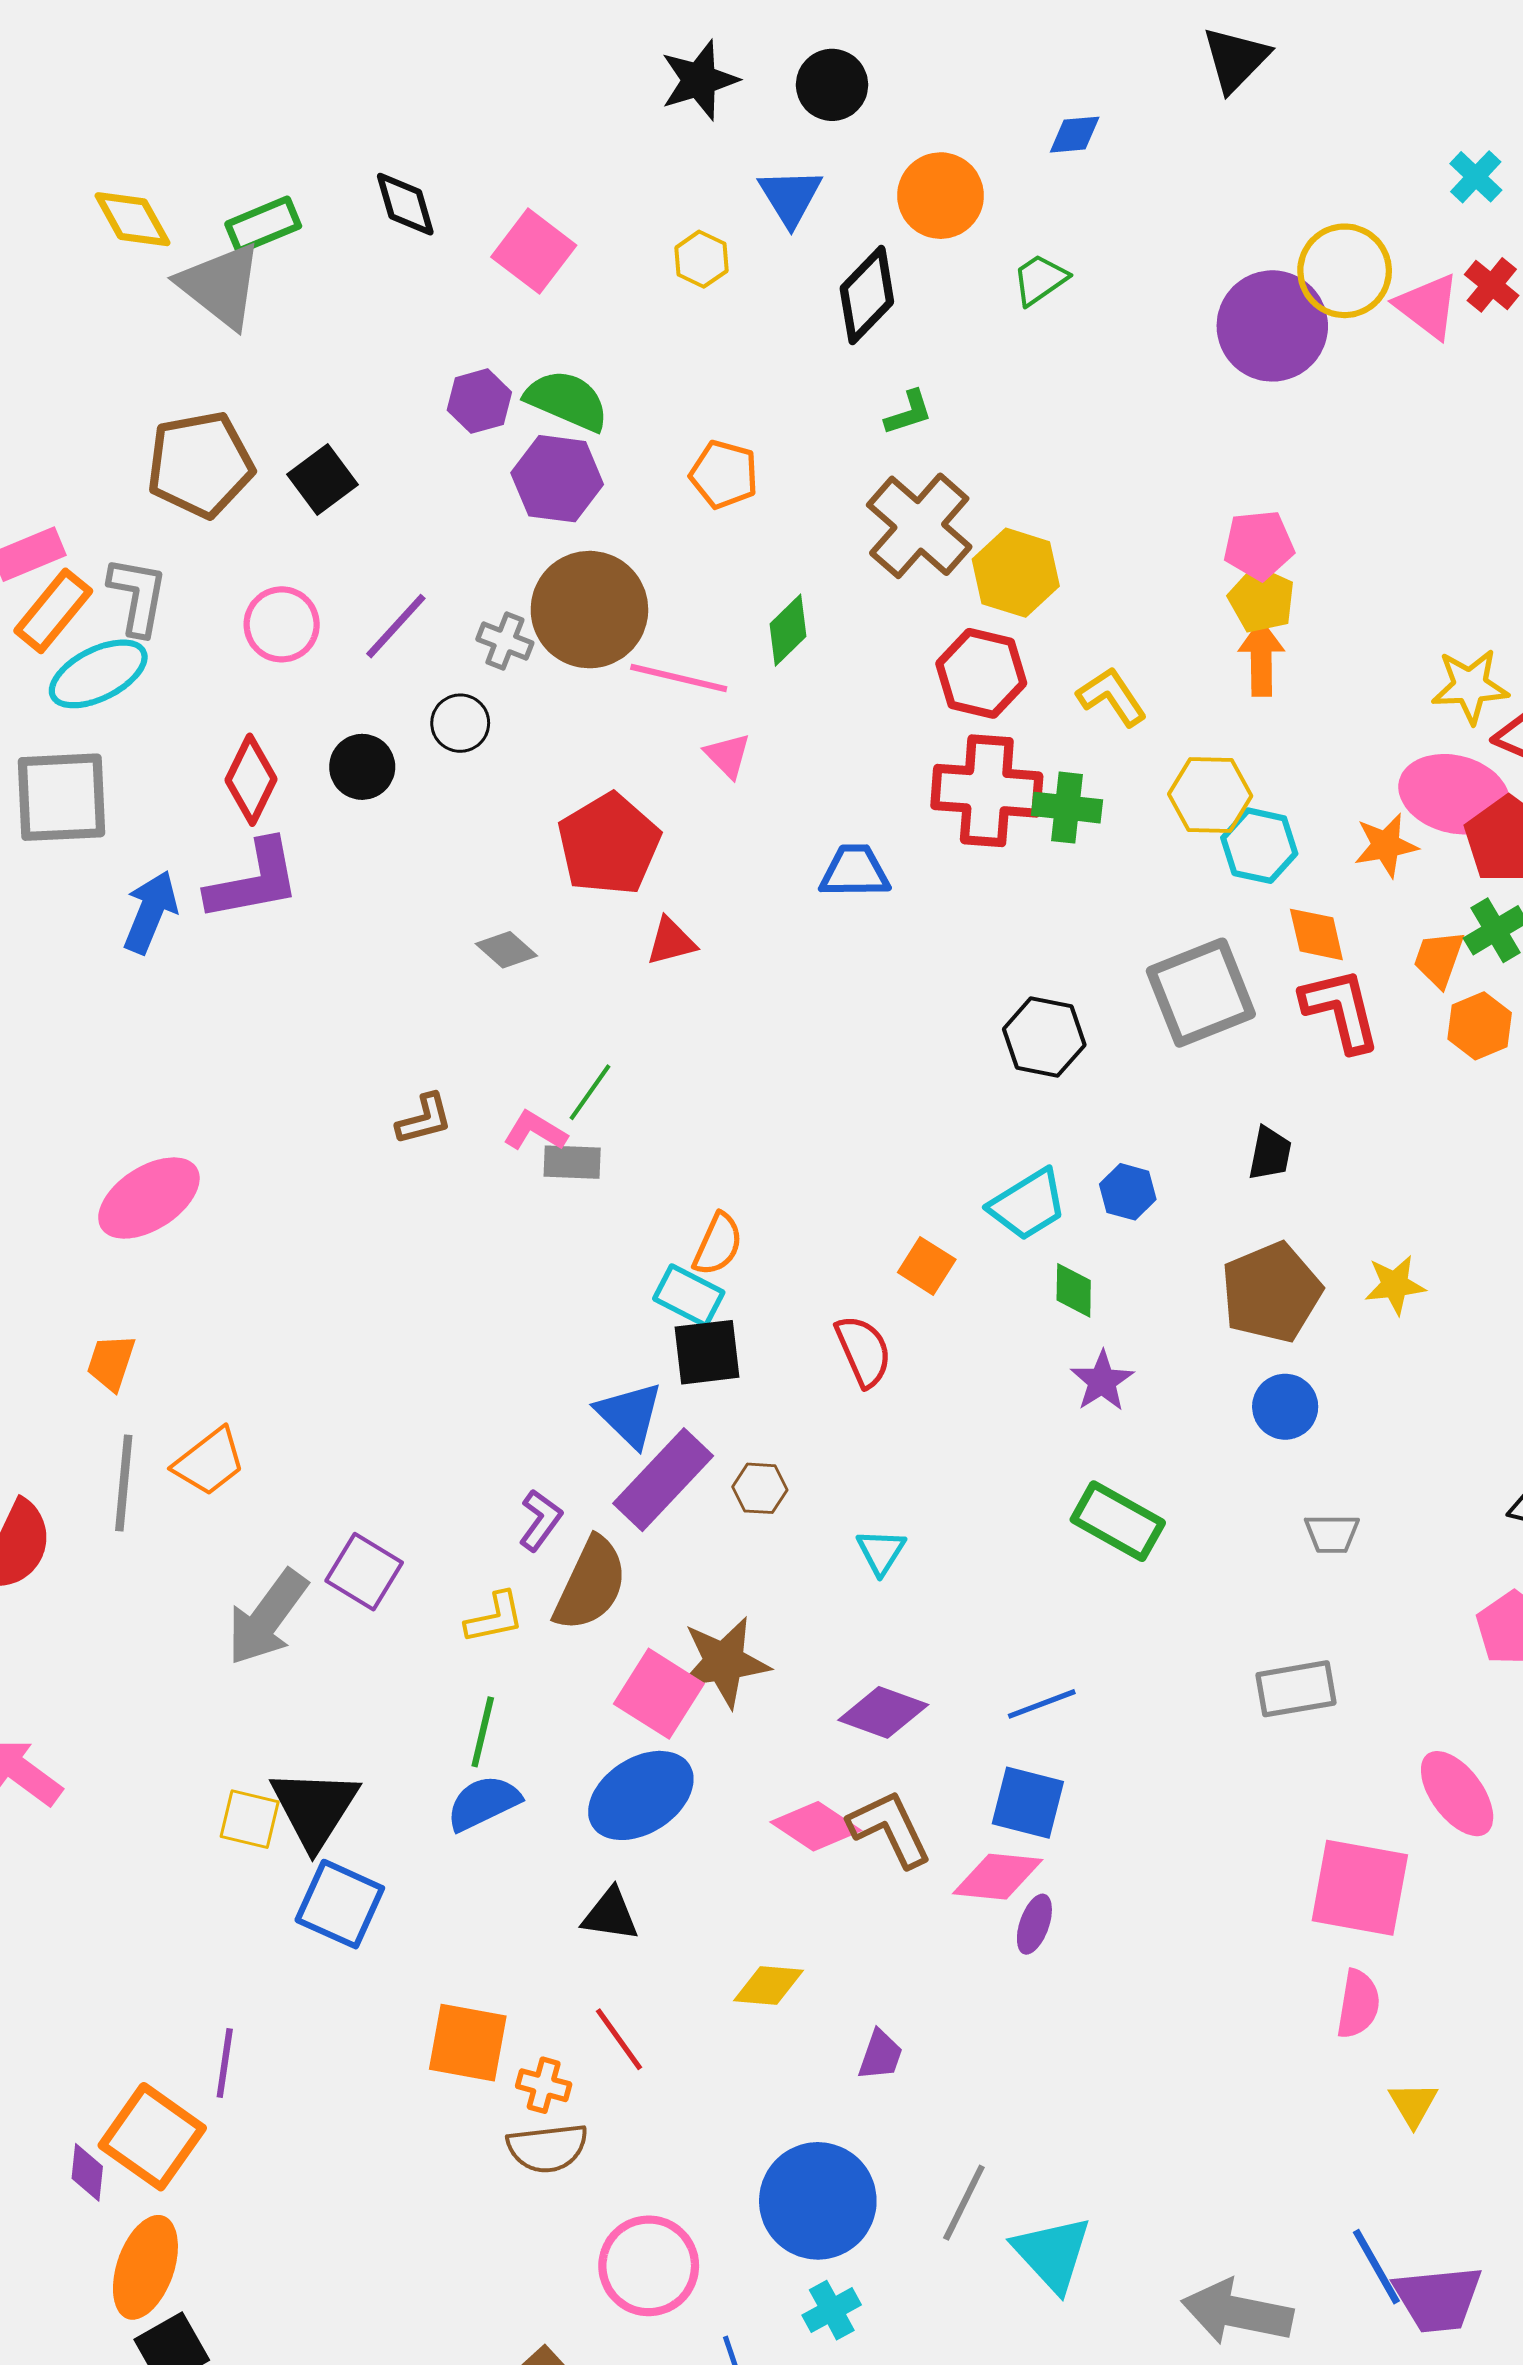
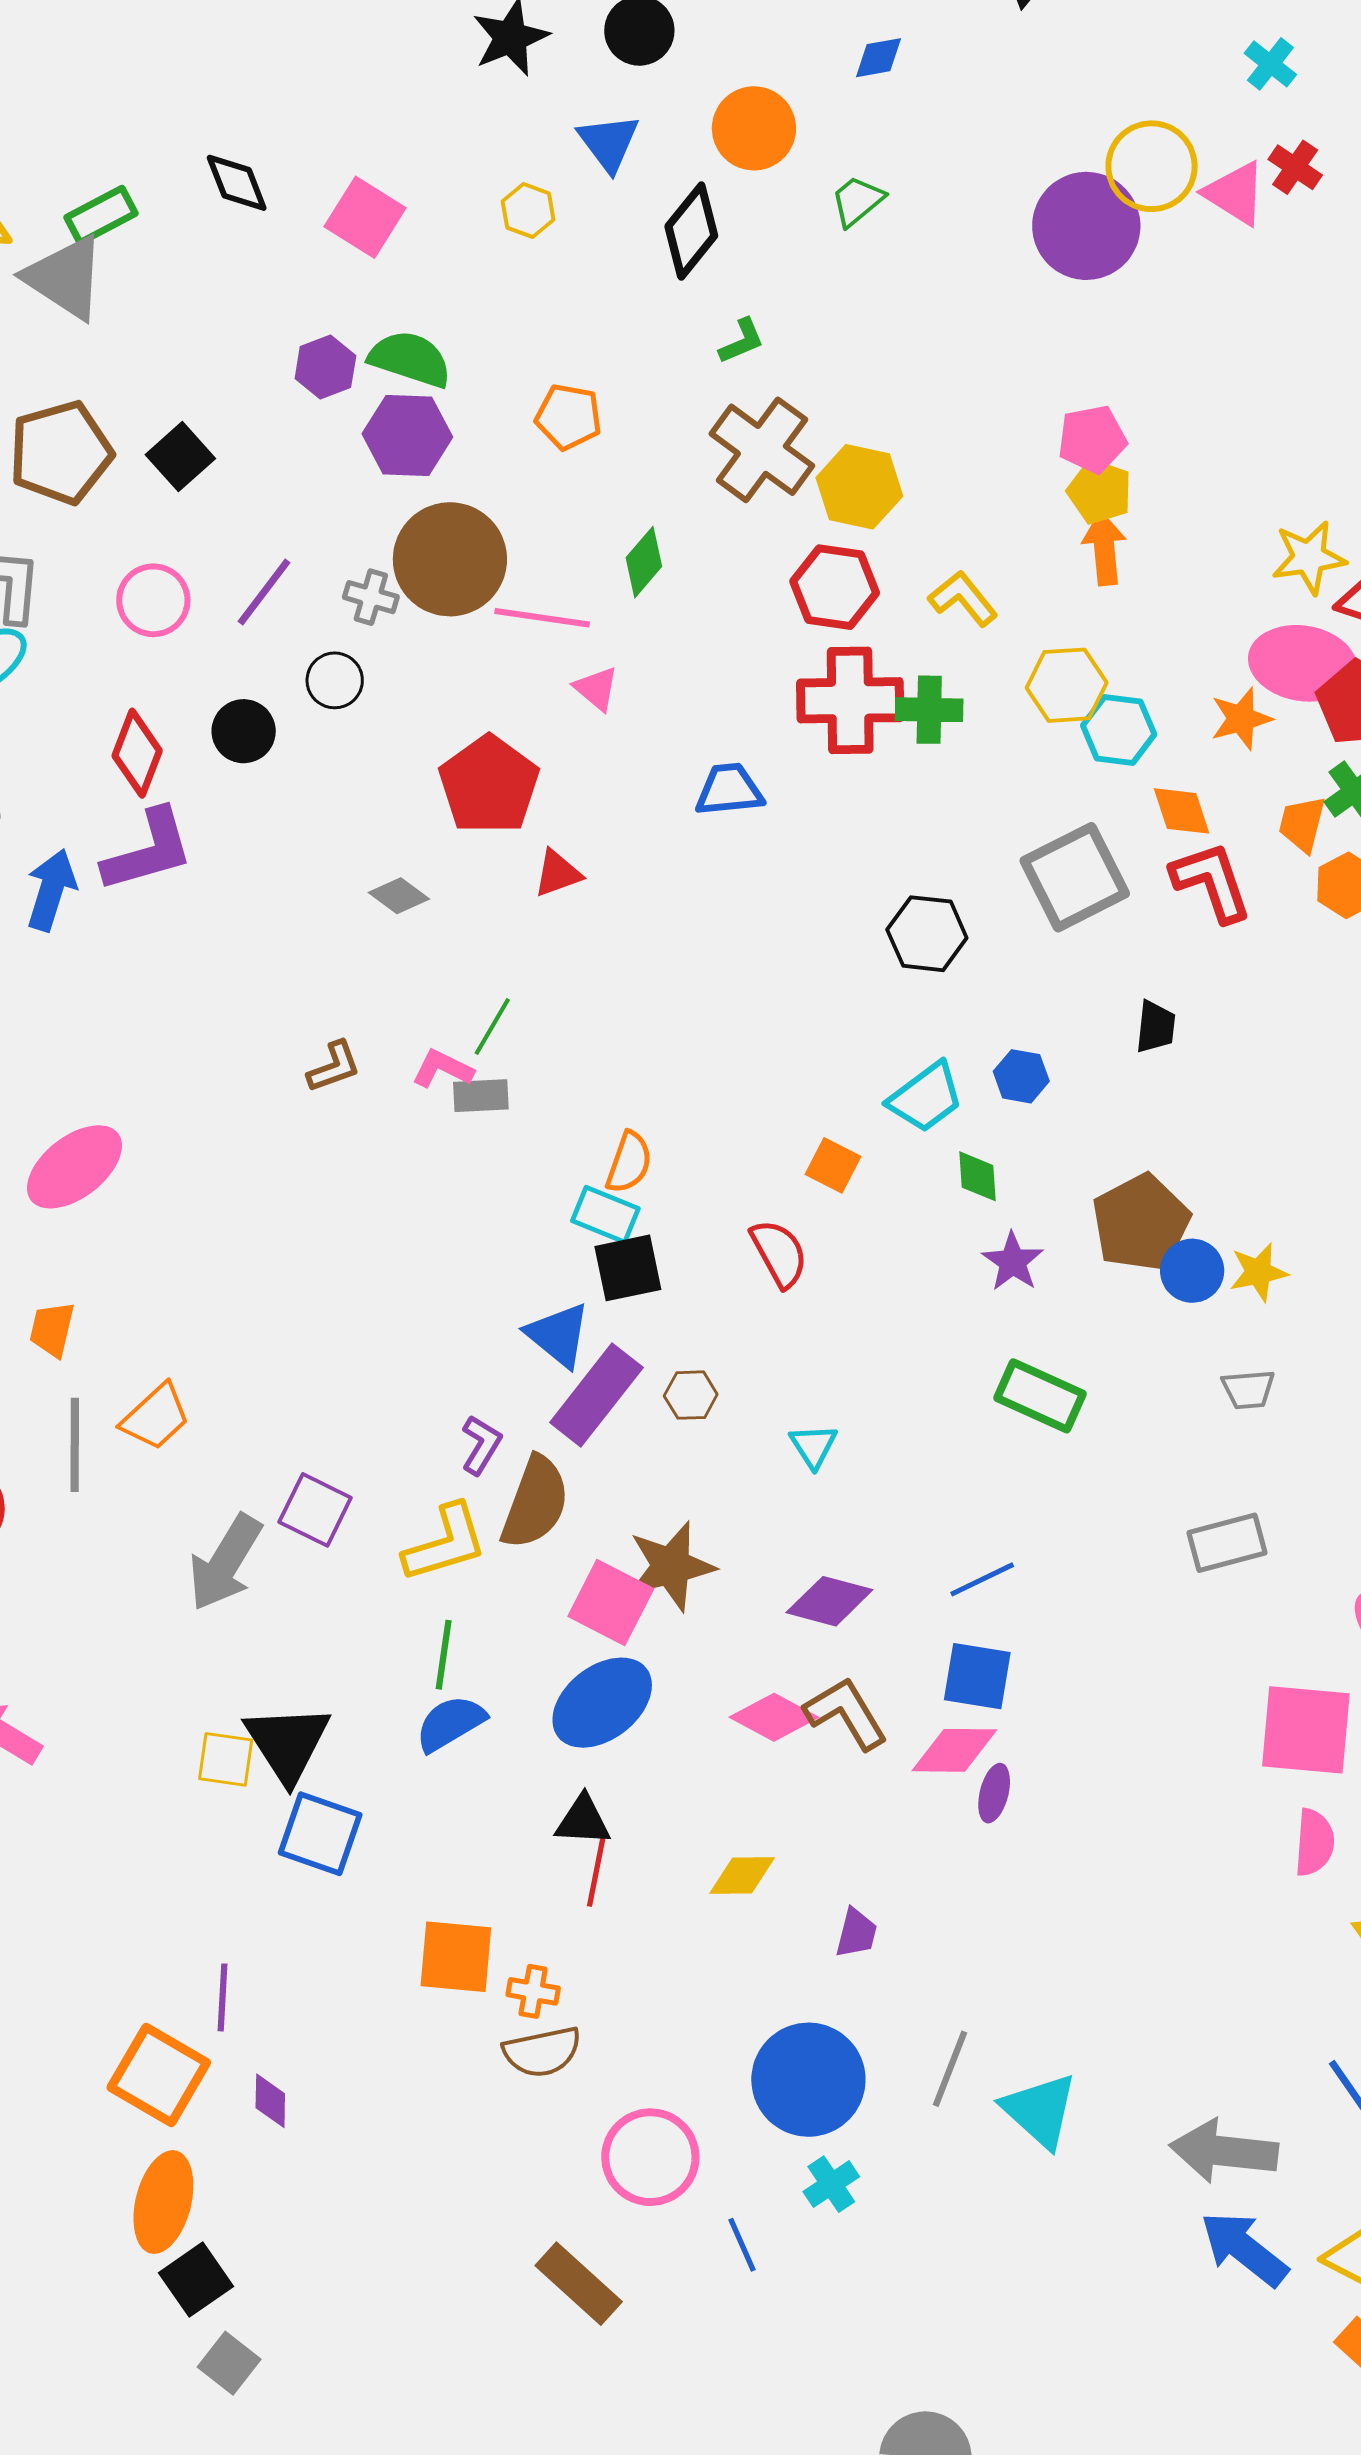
yellow star: (1395, 1285) -> (1258, 1272), moved
brown pentagon: (1271, 1292) -> (1141, 1223), moved
yellow L-shape: (495, 1618) -> (445, 1543), size x1.5
red line: (619, 2039) -> (596, 1872), moved, turned 52
purple diamond: (87, 2172) -> (270, 2101), moved

